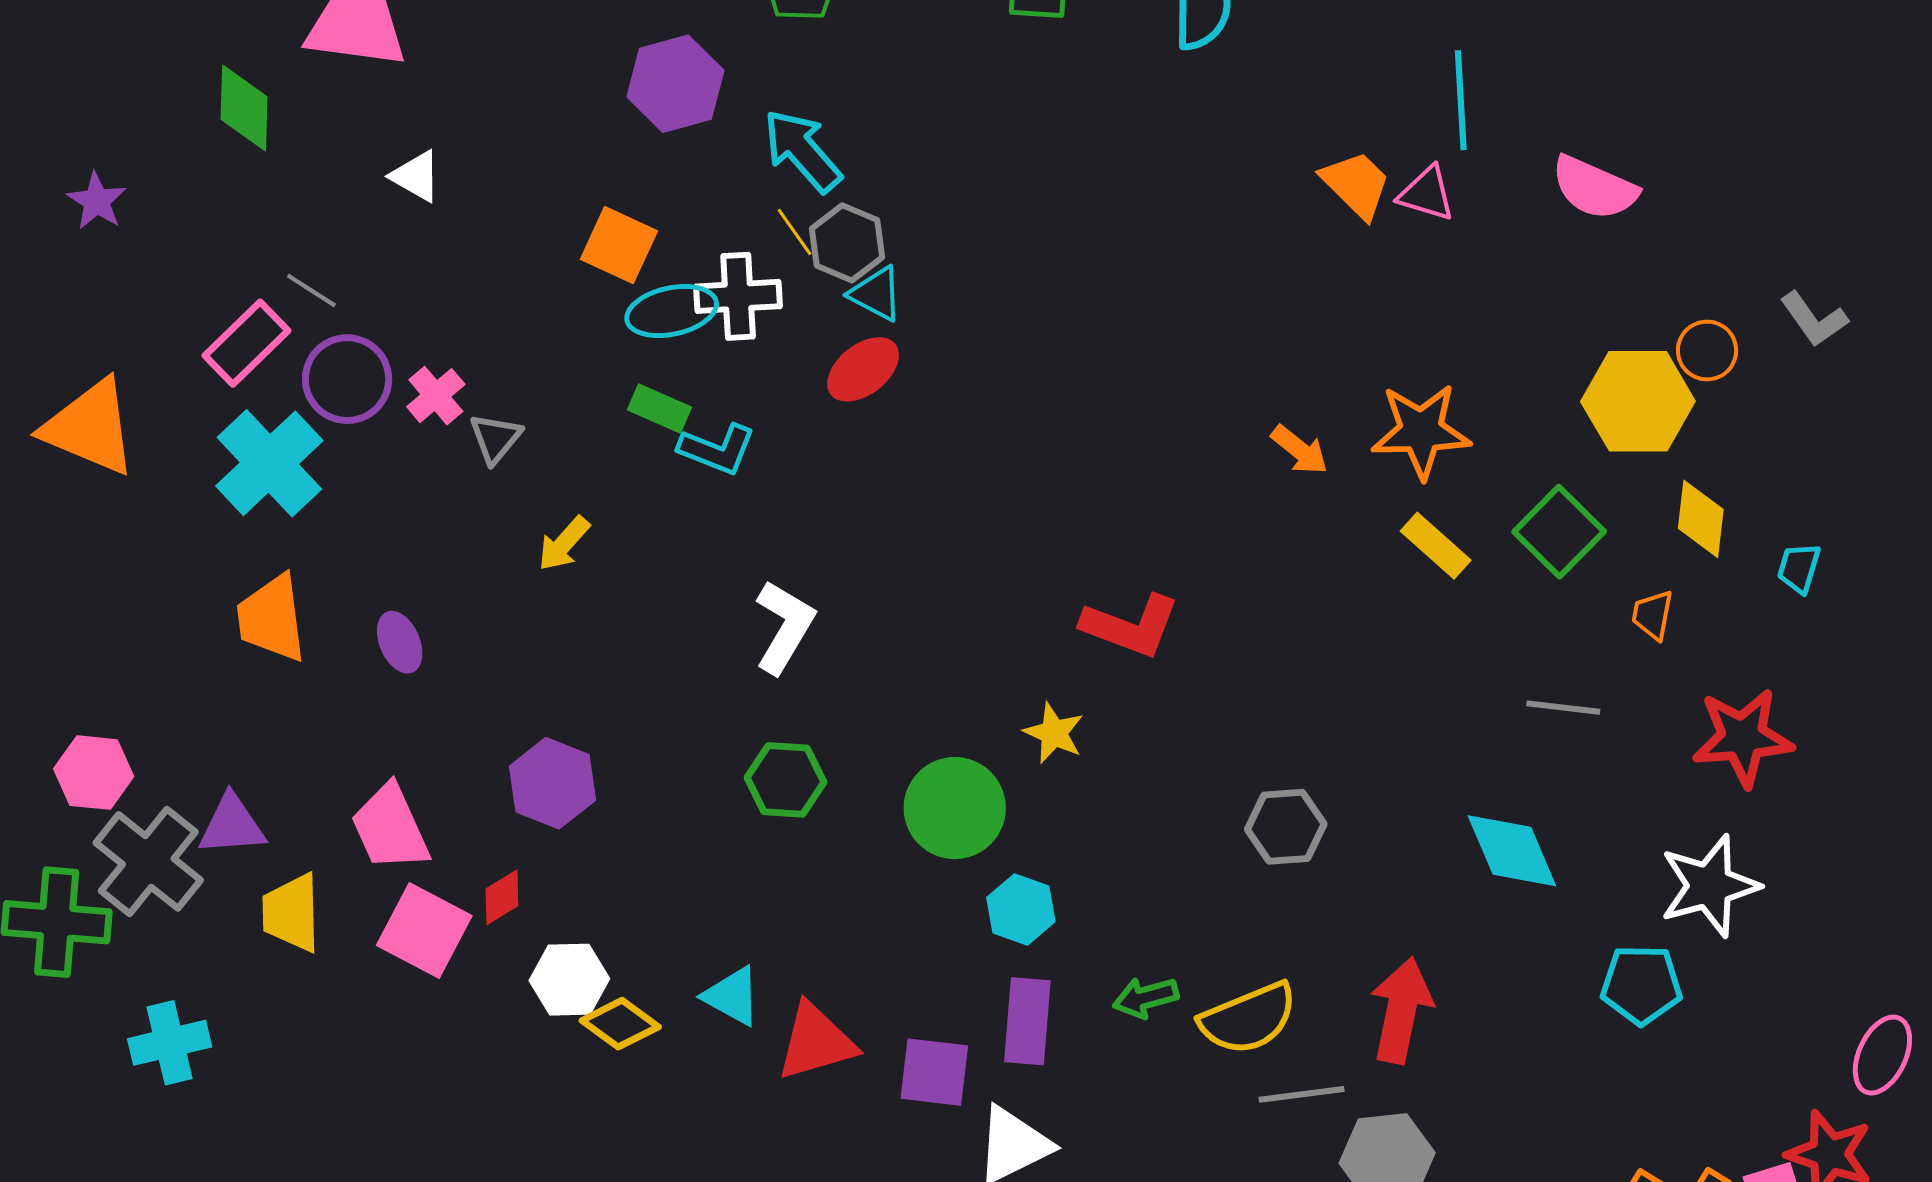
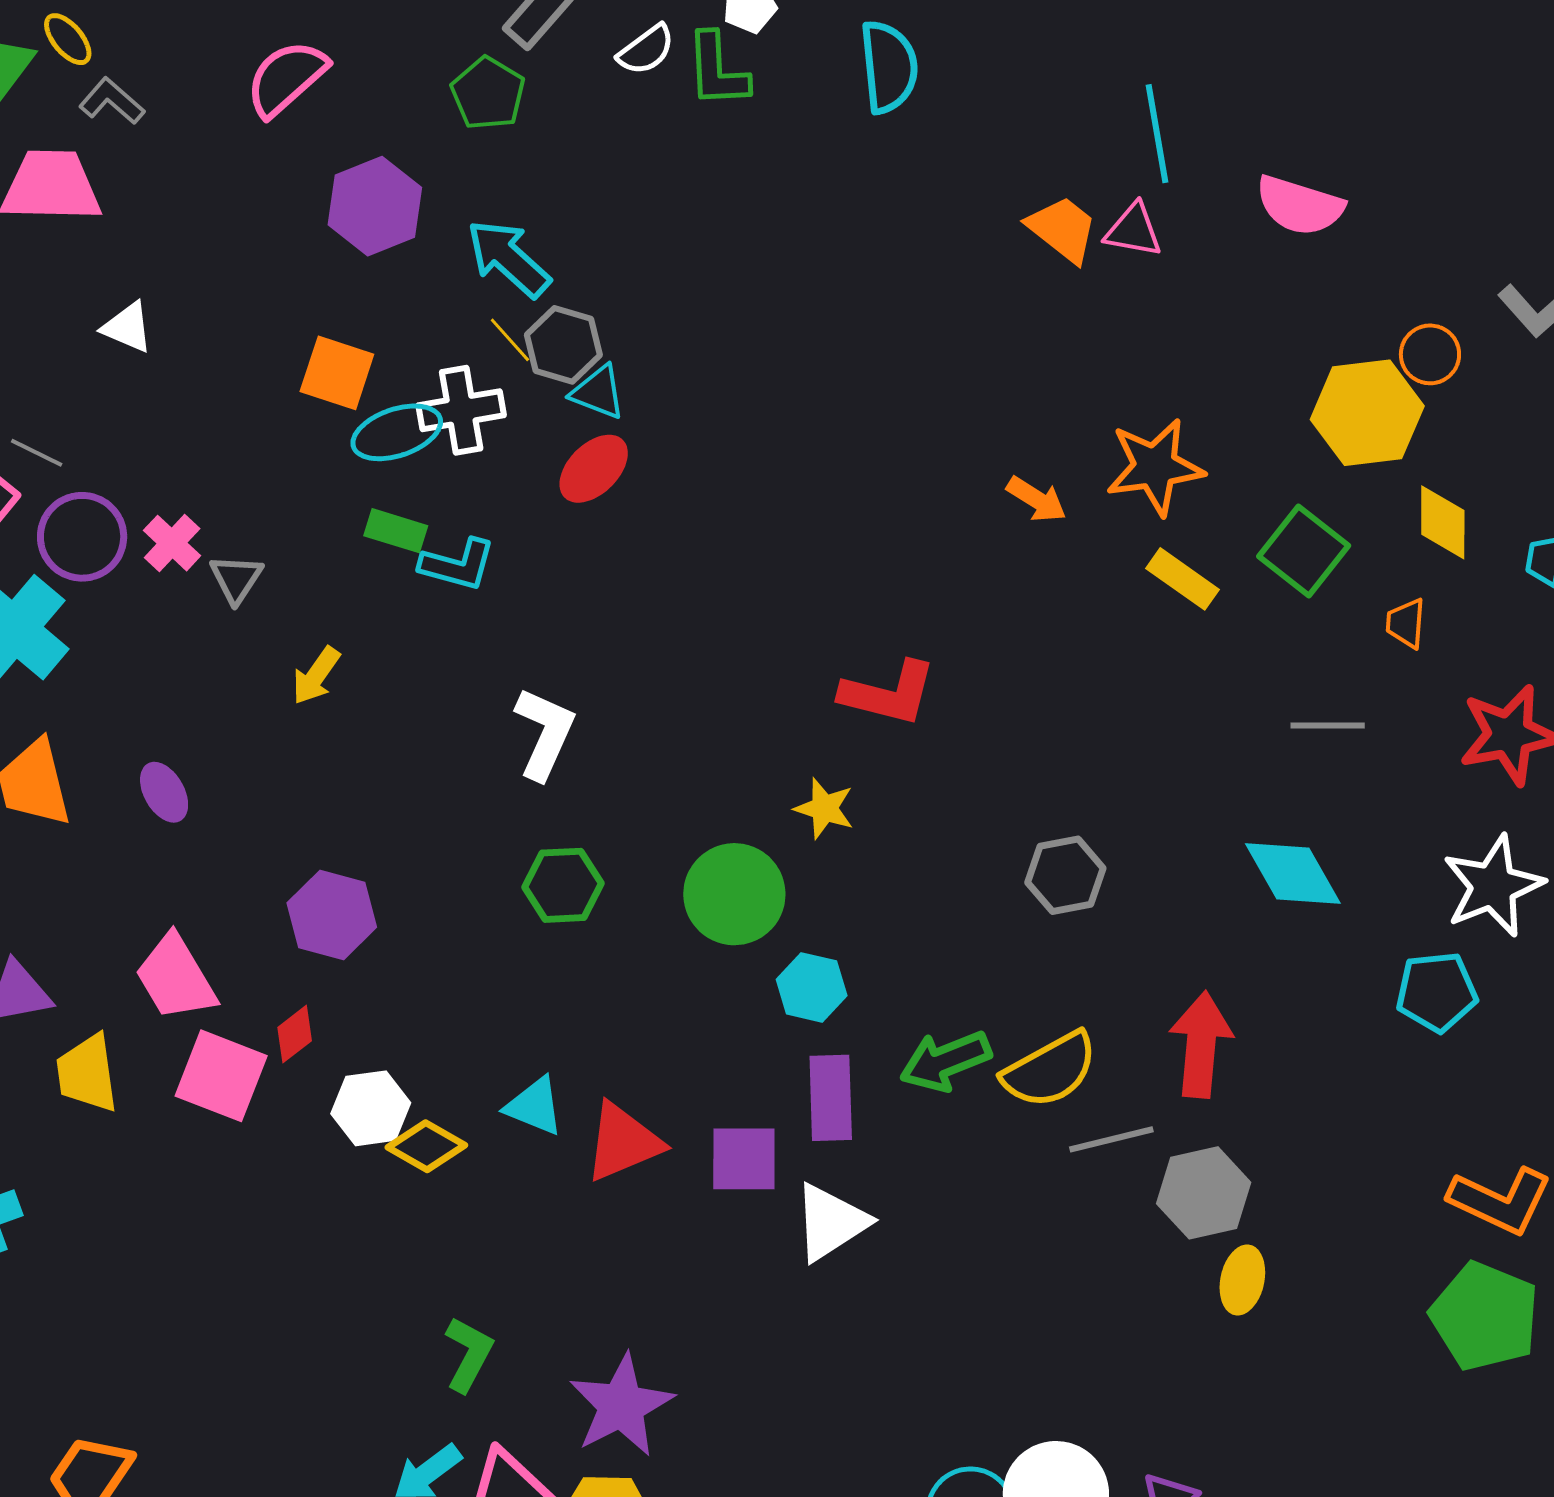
green arrow: (1146, 998) -> (945, 1061), size x1.4

